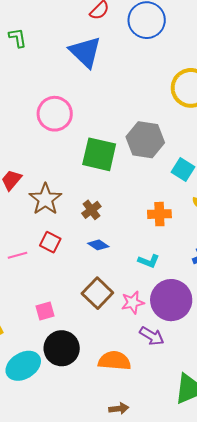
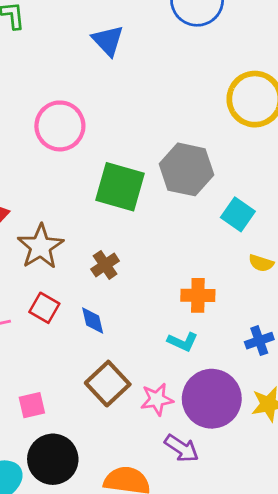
blue triangle: (85, 52) -> (108, 41), size x0.7
orange cross: (159, 214) -> (198, 295), moved
blue diamond: (98, 245) -> (93, 320), moved, turned 40

